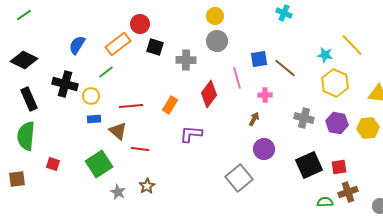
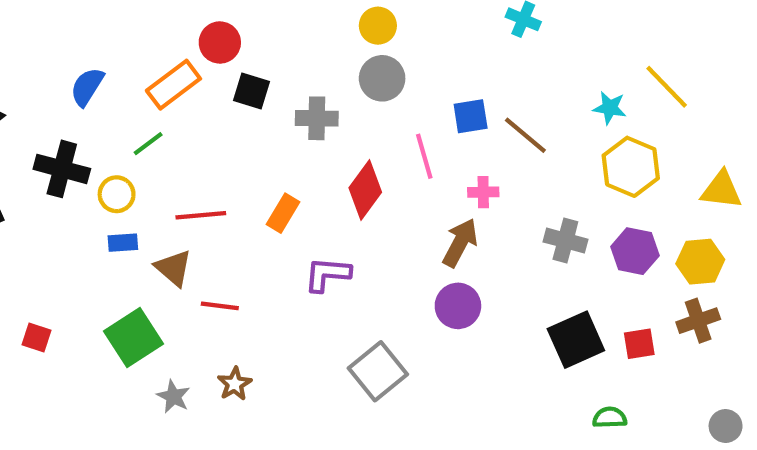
brown arrow: (254, 119) -> (460, 243), size x1.6
purple circle: (264, 149) -> (458, 306), moved
gray square: (239, 178) -> (378, 371), moved
brown cross: (348, 192) -> (698, 321), moved

